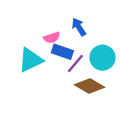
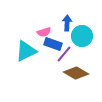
blue arrow: (79, 27) -> (67, 23), turned 35
cyan circle: (102, 58) -> (82, 36), moved

